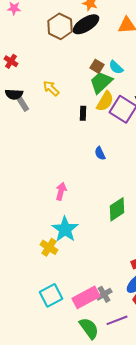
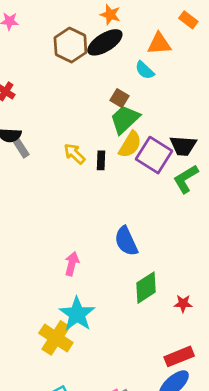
cyan semicircle: (116, 67) -> (145, 70), moved
yellow arrow: (51, 88) -> (74, 154), moved
blue semicircle: (100, 153) -> (126, 241), moved, size x1.6
yellow cross: (49, 247) -> (56, 338), size x1.4

